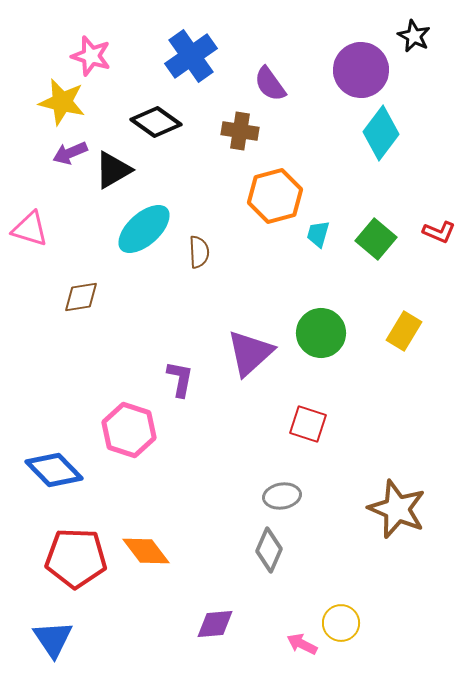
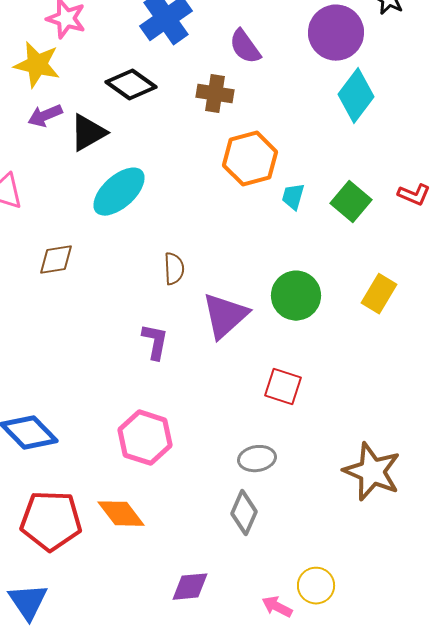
brown semicircle: (199, 252) -> (174, 269), moved
pink hexagon: (129, 430) -> (145, 438), moved

